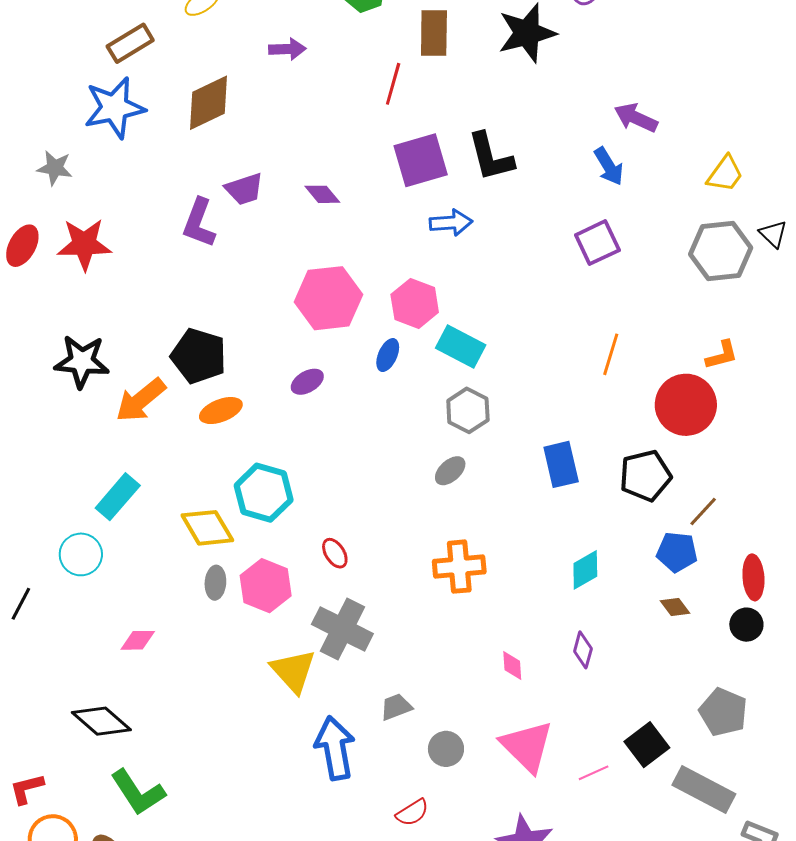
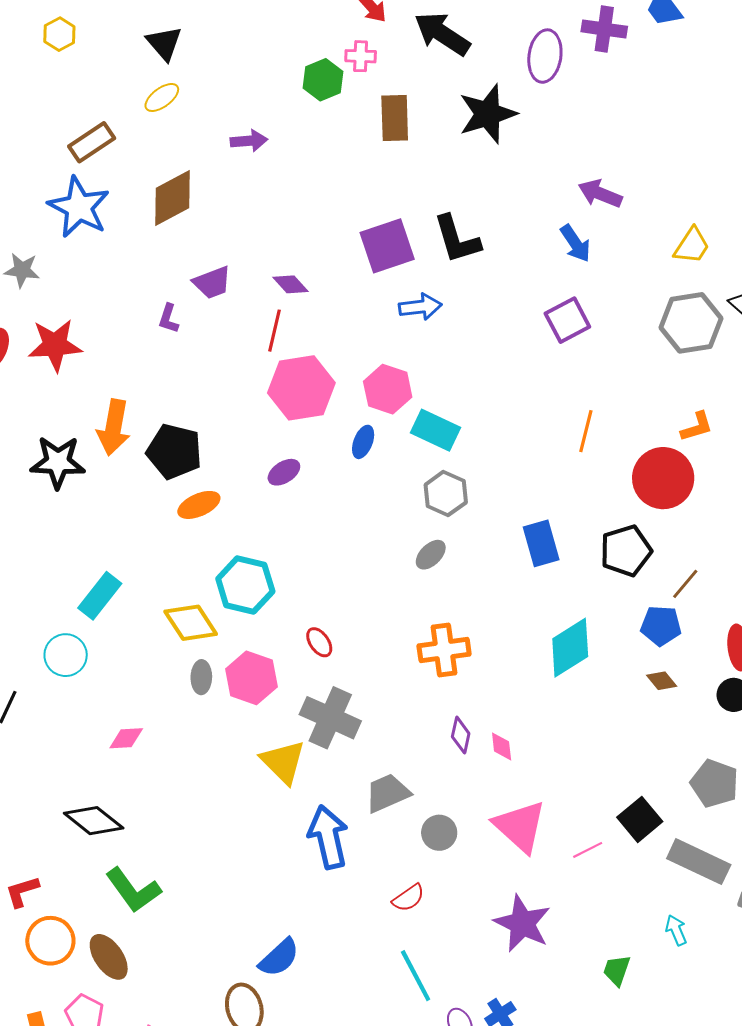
red line: (393, 84) -> (275, 331), moved
blue star: (114, 108) -> (79, 207), turned -30
purple L-shape: (199, 223) -> (168, 319), size x0.6
orange arrow: (141, 400) -> (114, 427), moved, turned -38
cyan diamond: (585, 570) -> (570, 648), size x1.5
purple diamond: (583, 650) -> (461, 735), moved
gray trapezoid: (396, 707) -> (387, 793), size x1.4

